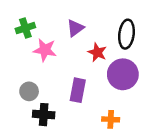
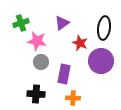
gray circle: (29, 91) -> (41, 62), moved
orange cross: (111, 119) -> (73, 98), moved

